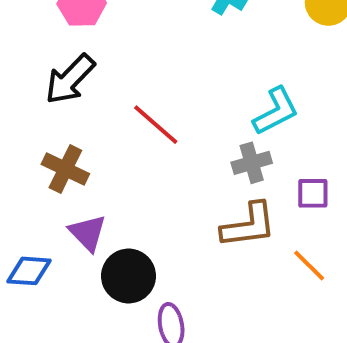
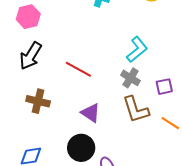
gray cross: (252, 163) -> (130, 78), turned -30
brown L-shape: (249, 225) -> (136, 110), turned 92
purple triangle: (88, 233) -> (91, 113), moved

